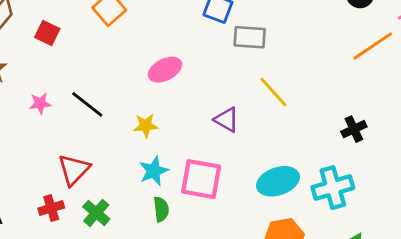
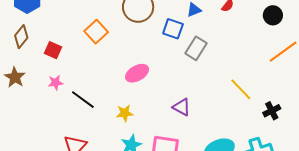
gray rectangle: (250, 37) -> (196, 48), turned -60
yellow line: (273, 92) -> (241, 89), moved
pink star: (40, 104) -> (56, 83), moved

